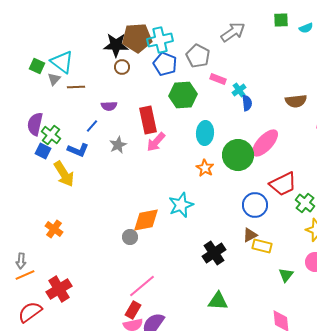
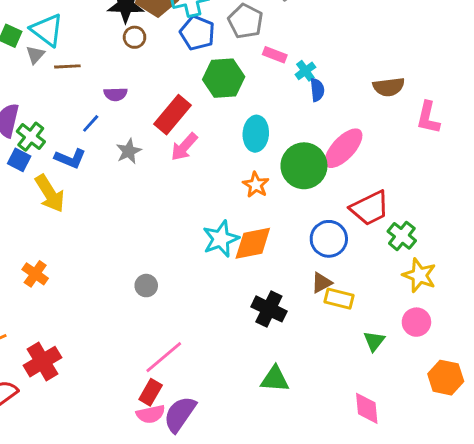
red rectangle: (148, 120) -> (173, 115), turned 52
orange diamond: (146, 220) -> (253, 243), moved
black cross: (214, 253) -> (269, 309), turned -30

